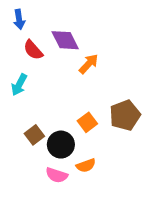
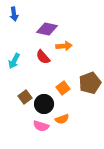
purple diamond: (65, 40) -> (47, 29), turned -50
red semicircle: (33, 50) -> (43, 57), moved
orange arrow: (89, 64) -> (64, 46), turned 42

